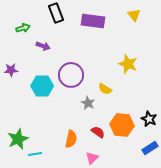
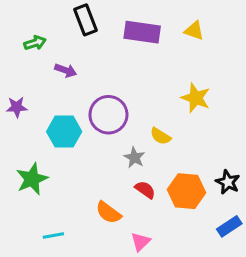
yellow triangle: (134, 15) -> (194, 31), moved, turned -32
red semicircle: (98, 132) -> (145, 190), moved
green star: (18, 139) -> (32, 179), moved
orange semicircle: (71, 139) -> (108, 213), turned 114

